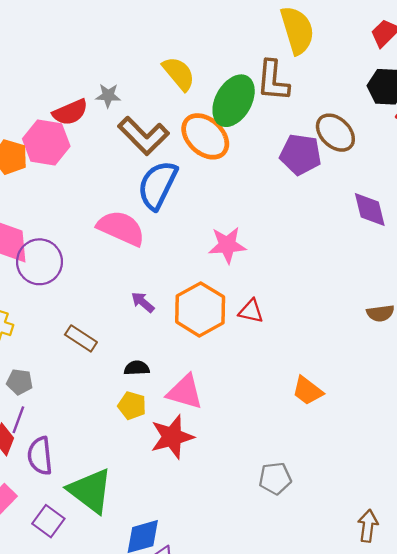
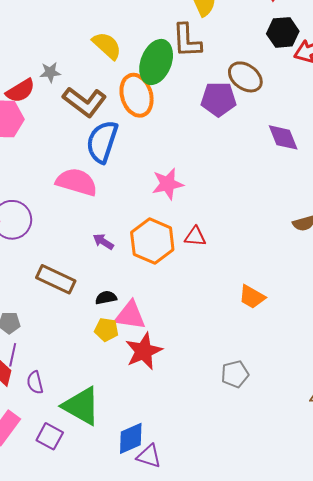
orange ellipse: (205, 136) -> (137, 95), turned 39
brown rectangle: (81, 338) -> (56, 279), size x1.4
pink triangle: (185, 392) -> (130, 315), moved
purple semicircle: (40, 456) -> (35, 383), size x0.7

